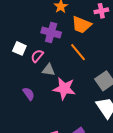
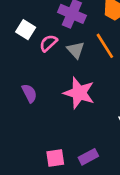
gray triangle: (48, 70) -> (76, 50), moved, turned 32

